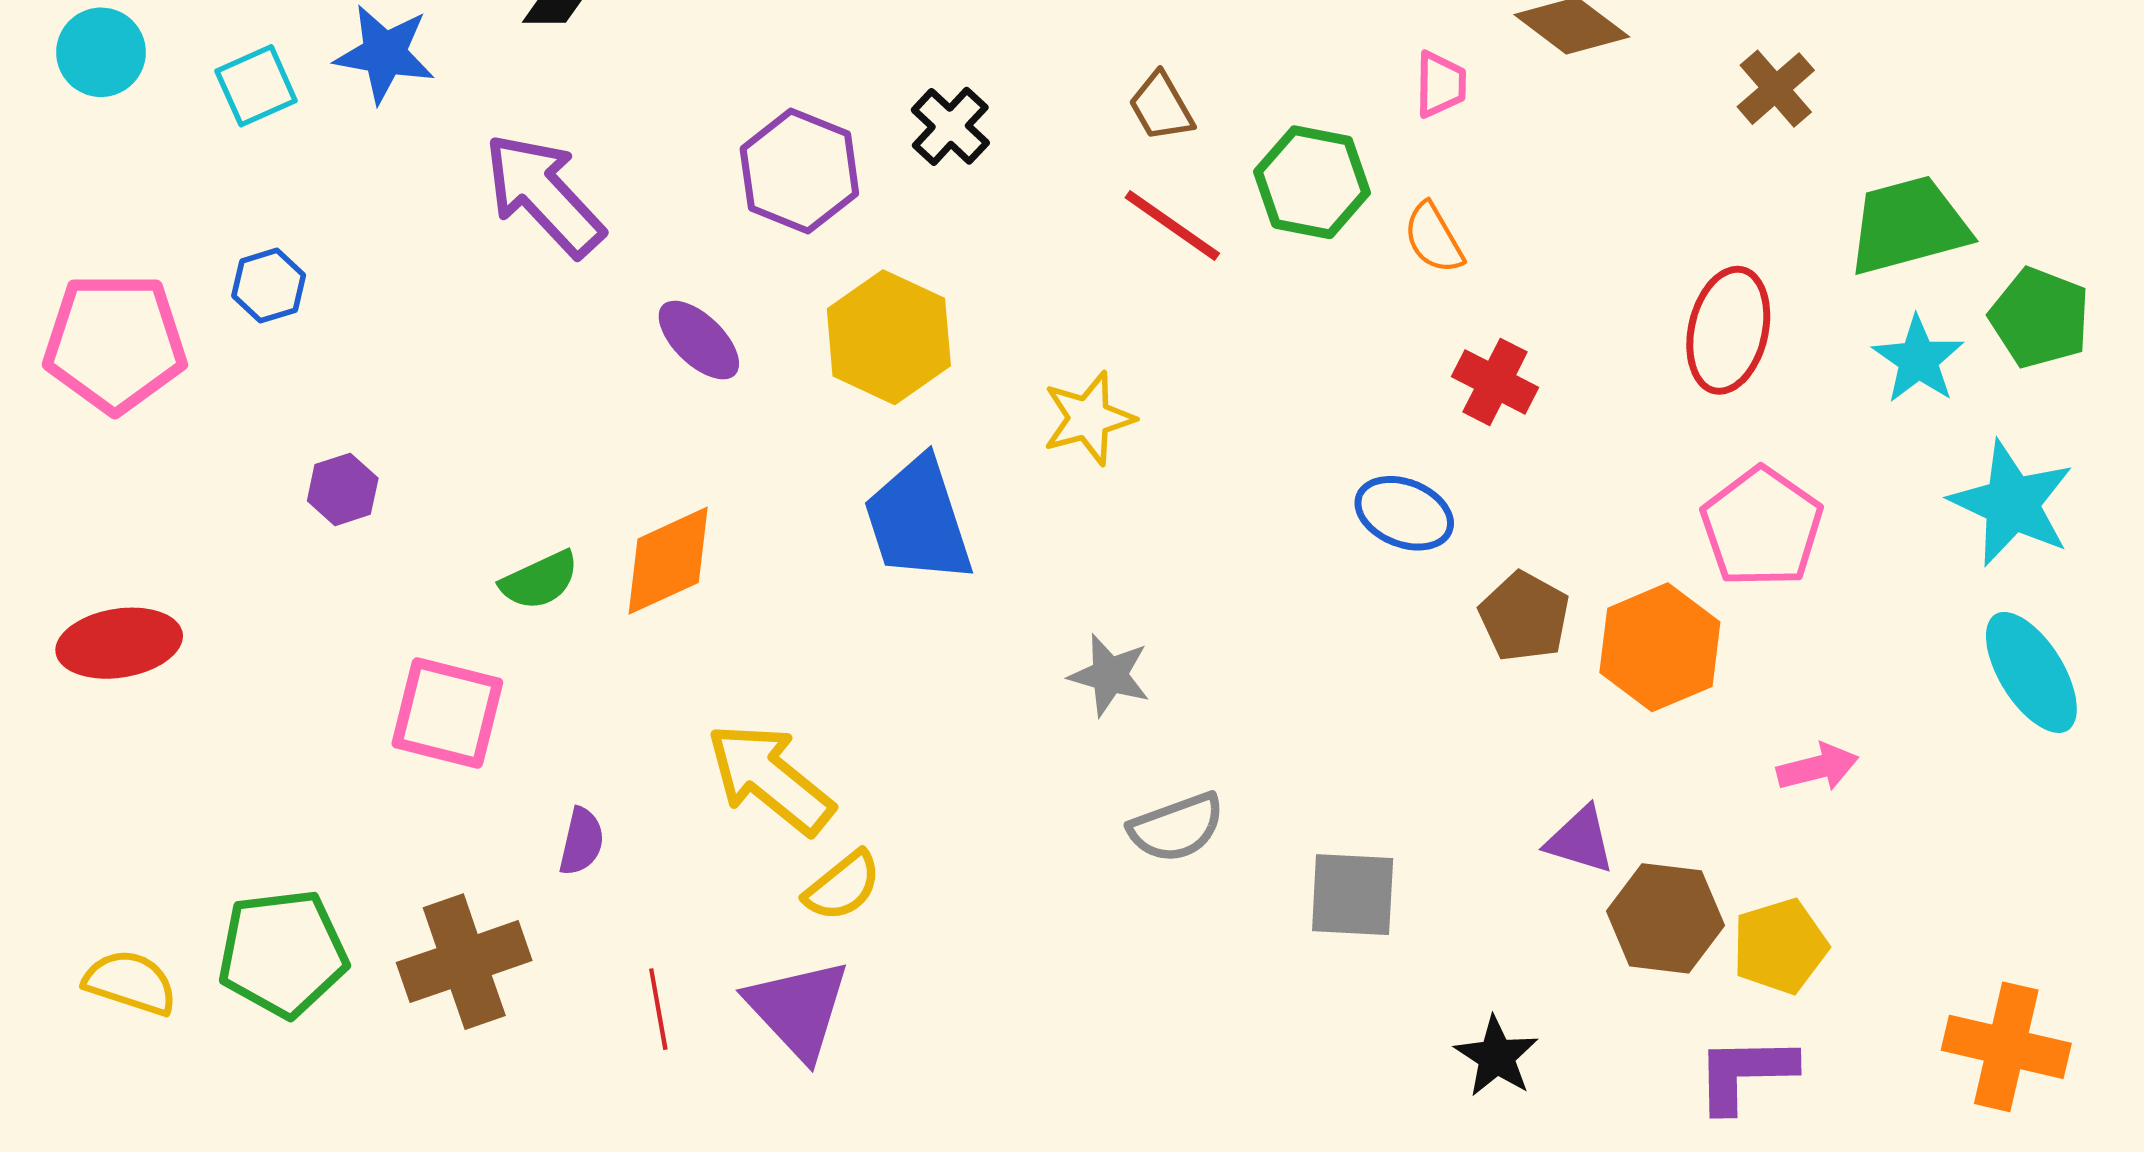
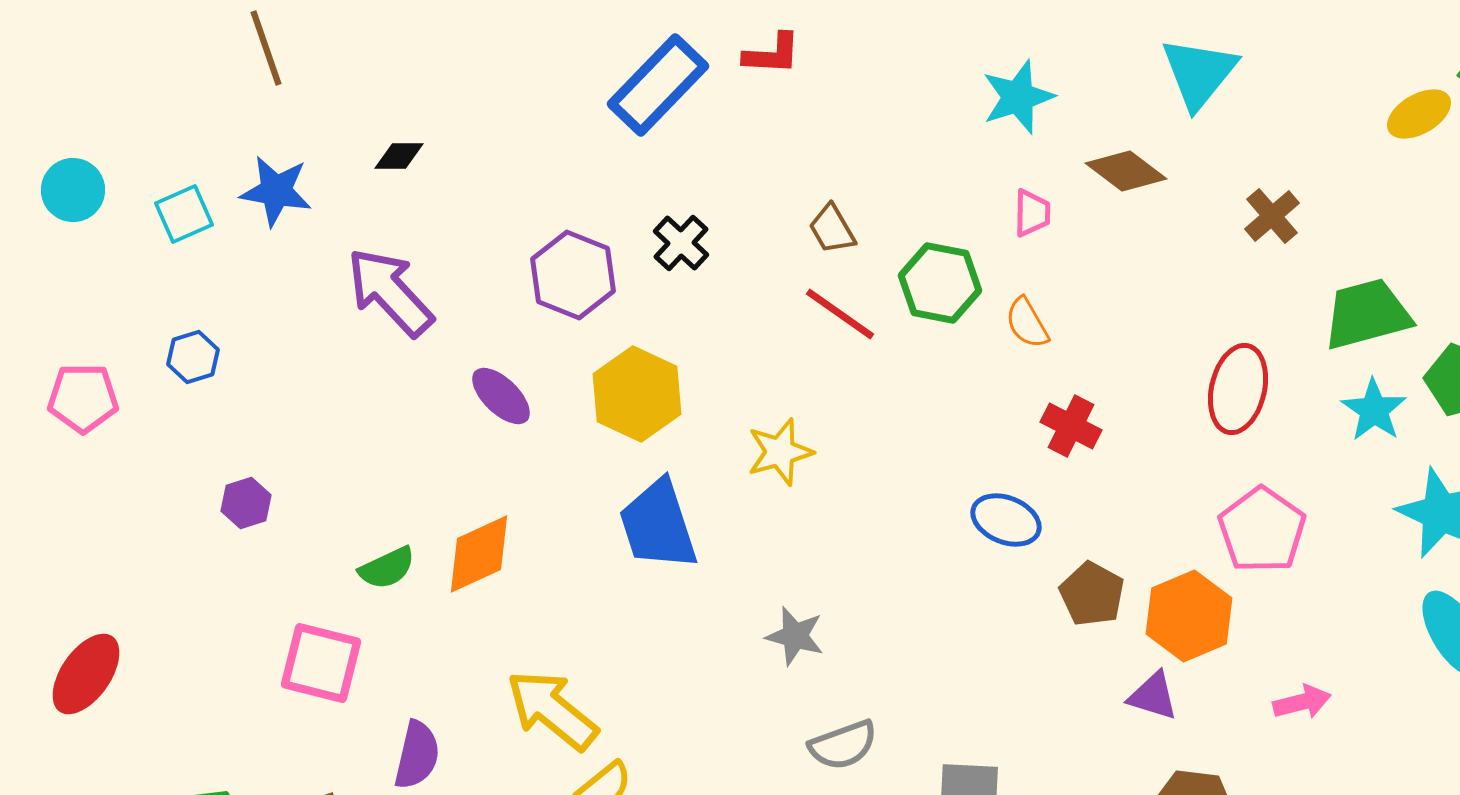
pink pentagon: (115, 343) -> (83, 398), size x0.7
red ellipse: (119, 643) -> (86, 674), moved, turned -46
purple triangle: (1580, 840) -> (1153, 696), moved
purple semicircle: (581, 841) -> (417, 755), size x1.4

